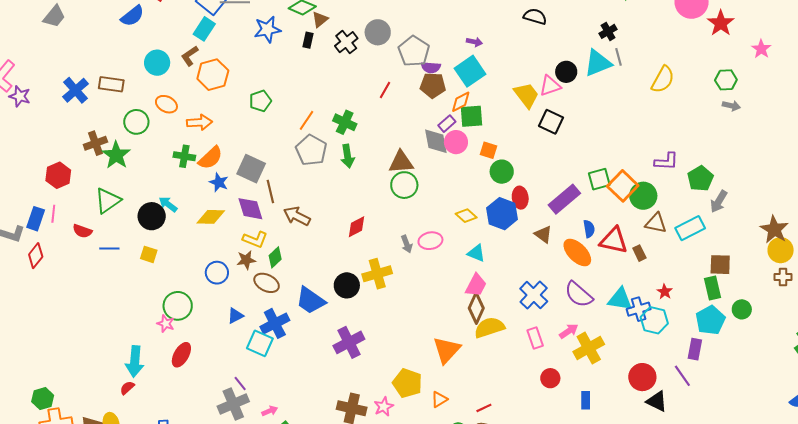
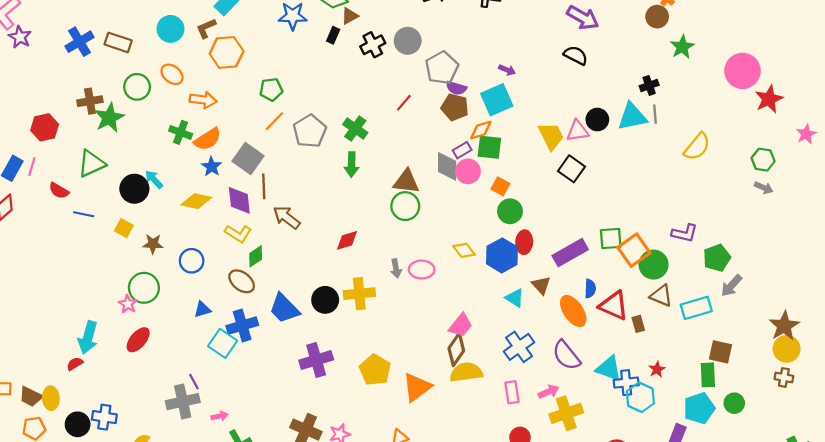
orange line: (307, 120) -> (274, 121), moved
gray pentagon: (311, 150) -> (310, 131), moved
cyan triangle: (476, 253) -> (515, 298), moved
brown star: (246, 260) -> (153, 244), moved
yellow pentagon: (407, 383) -> (375, 370), moved

